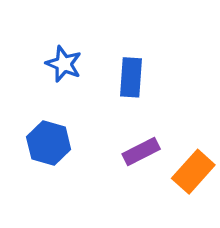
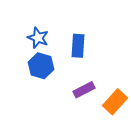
blue hexagon: (49, 143) -> (41, 66), moved

